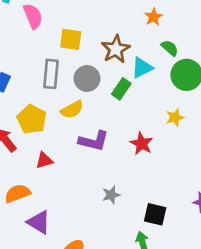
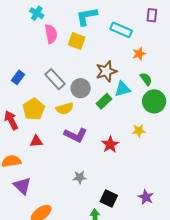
yellow square: (71, 39) -> (77, 41), moved
gray rectangle: (51, 74) -> (55, 79), turned -60

